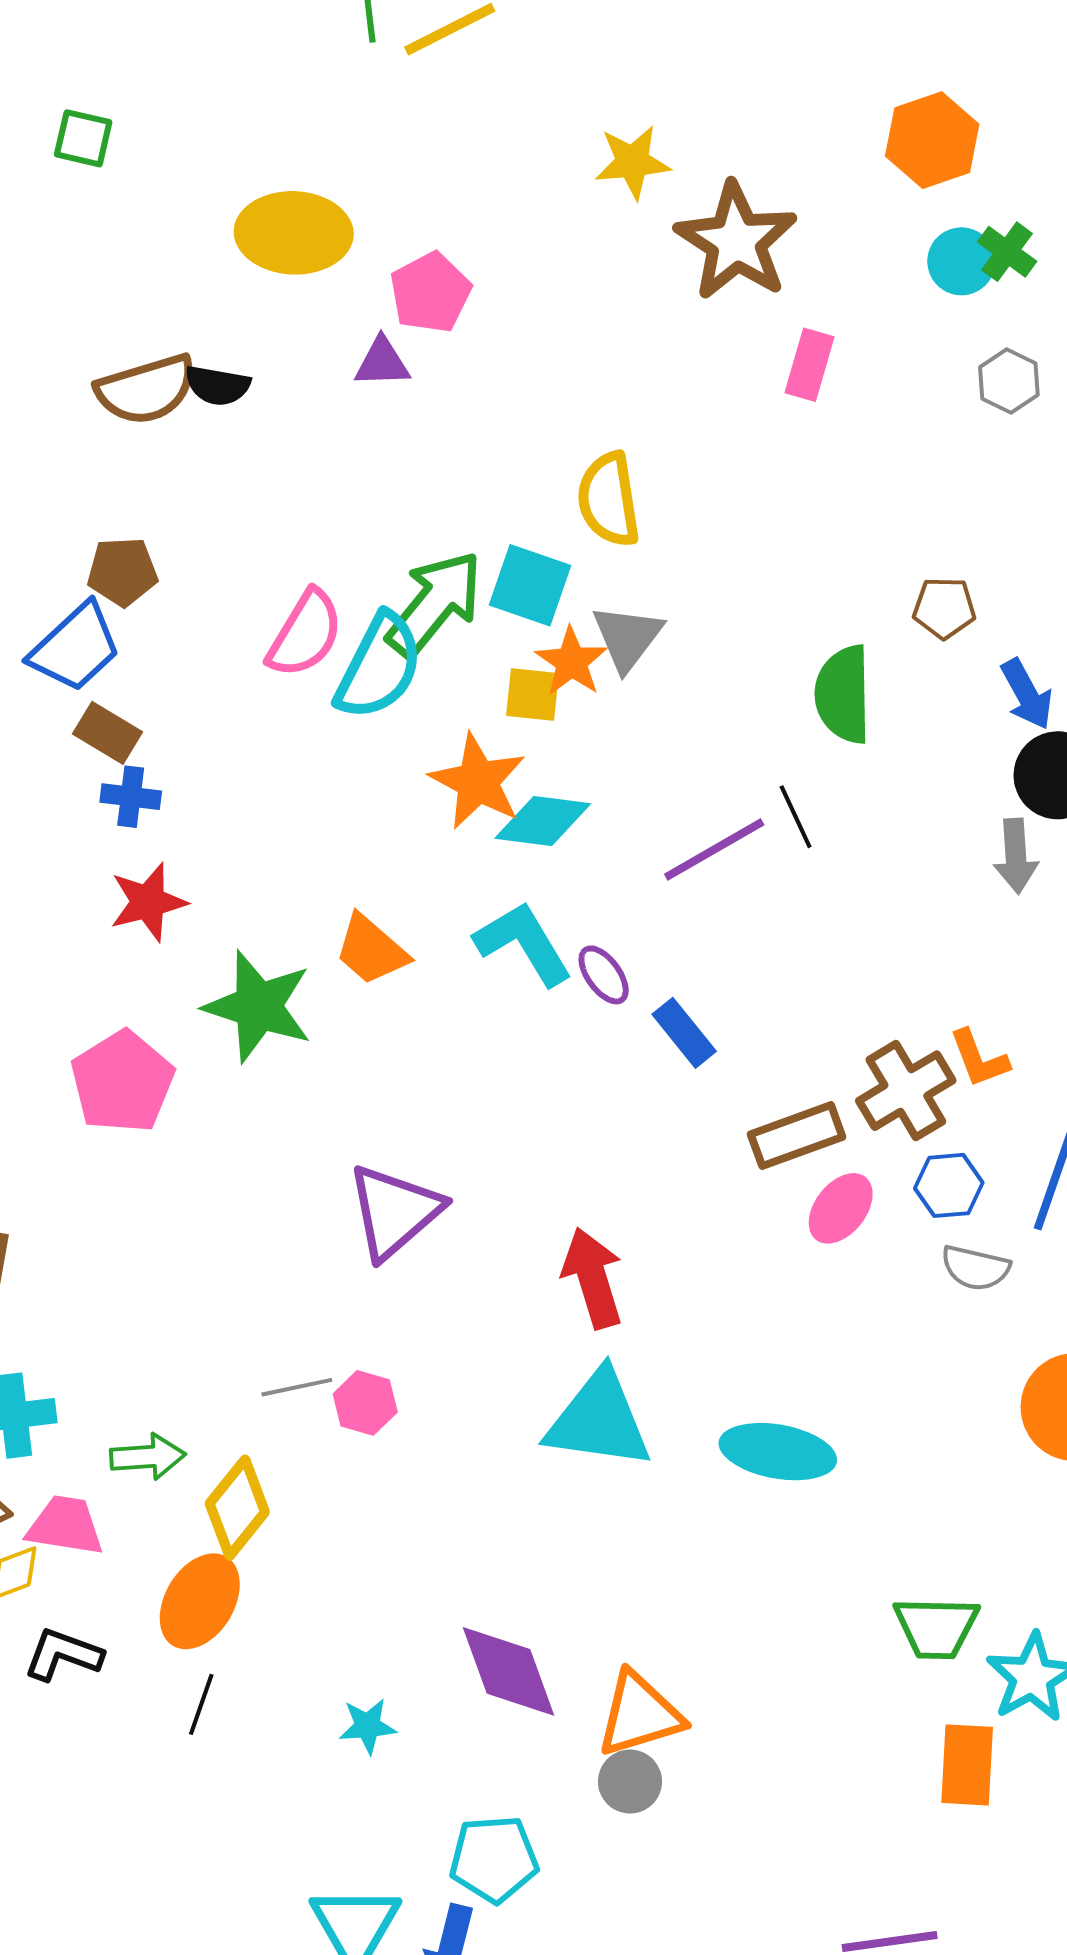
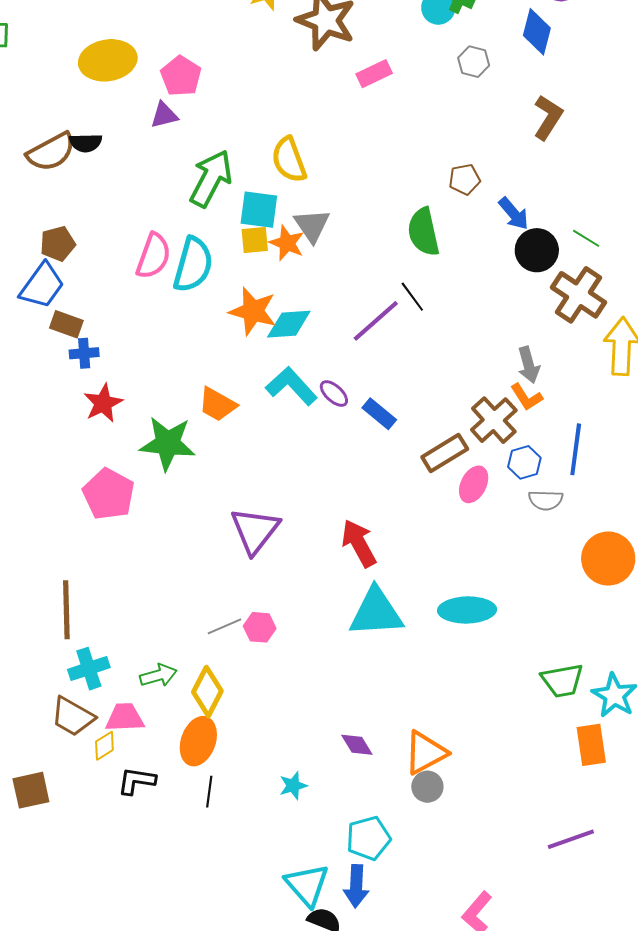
pink rectangle: (809, 365) -> (374, 74), turned 60
green arrow: (434, 604) -> (211, 178), moved
yellow square: (533, 695) -> (255, 240), moved
gray arrow: (1016, 856) -> (529, 365), moved
purple diamond: (508, 1671) -> (357, 745), size x0.6

